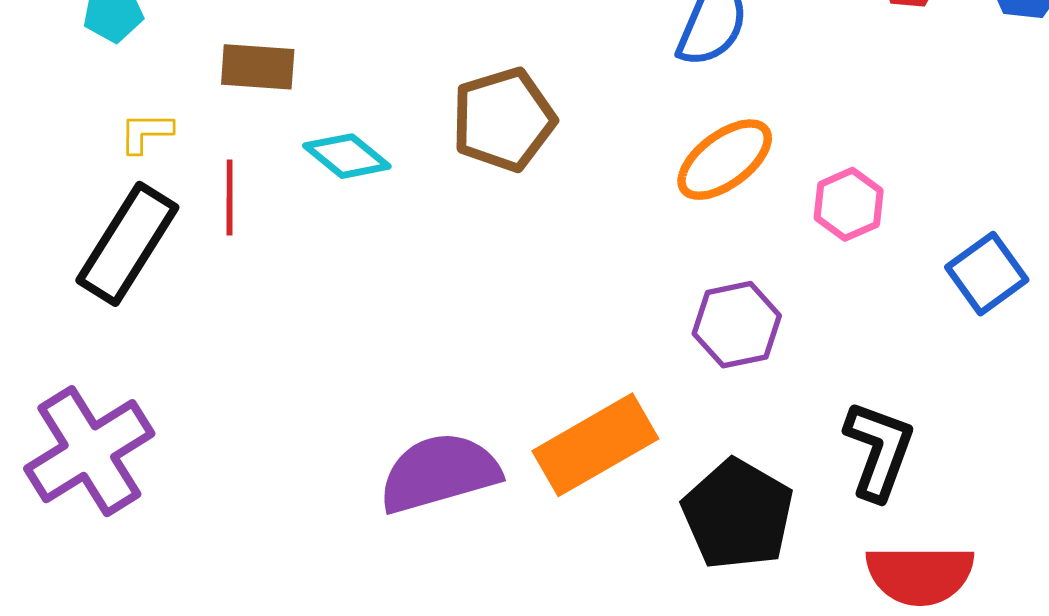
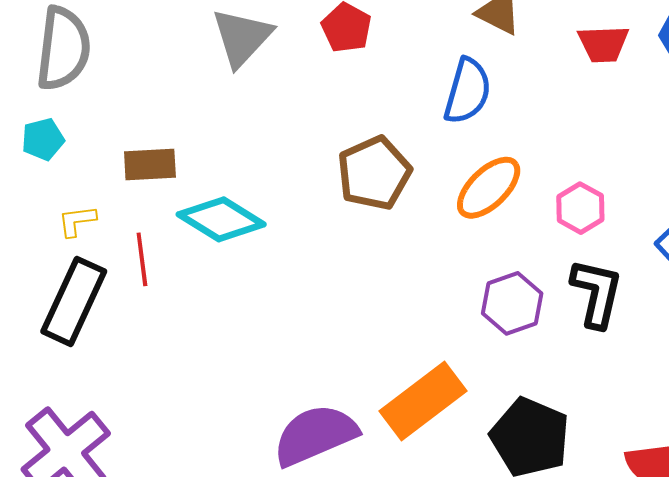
brown pentagon: (503, 120) -> (374, 173), moved
cyan diamond: (347, 156) -> (221, 219), size x1.4
black L-shape: (879, 450) -> (597, 293), moved

